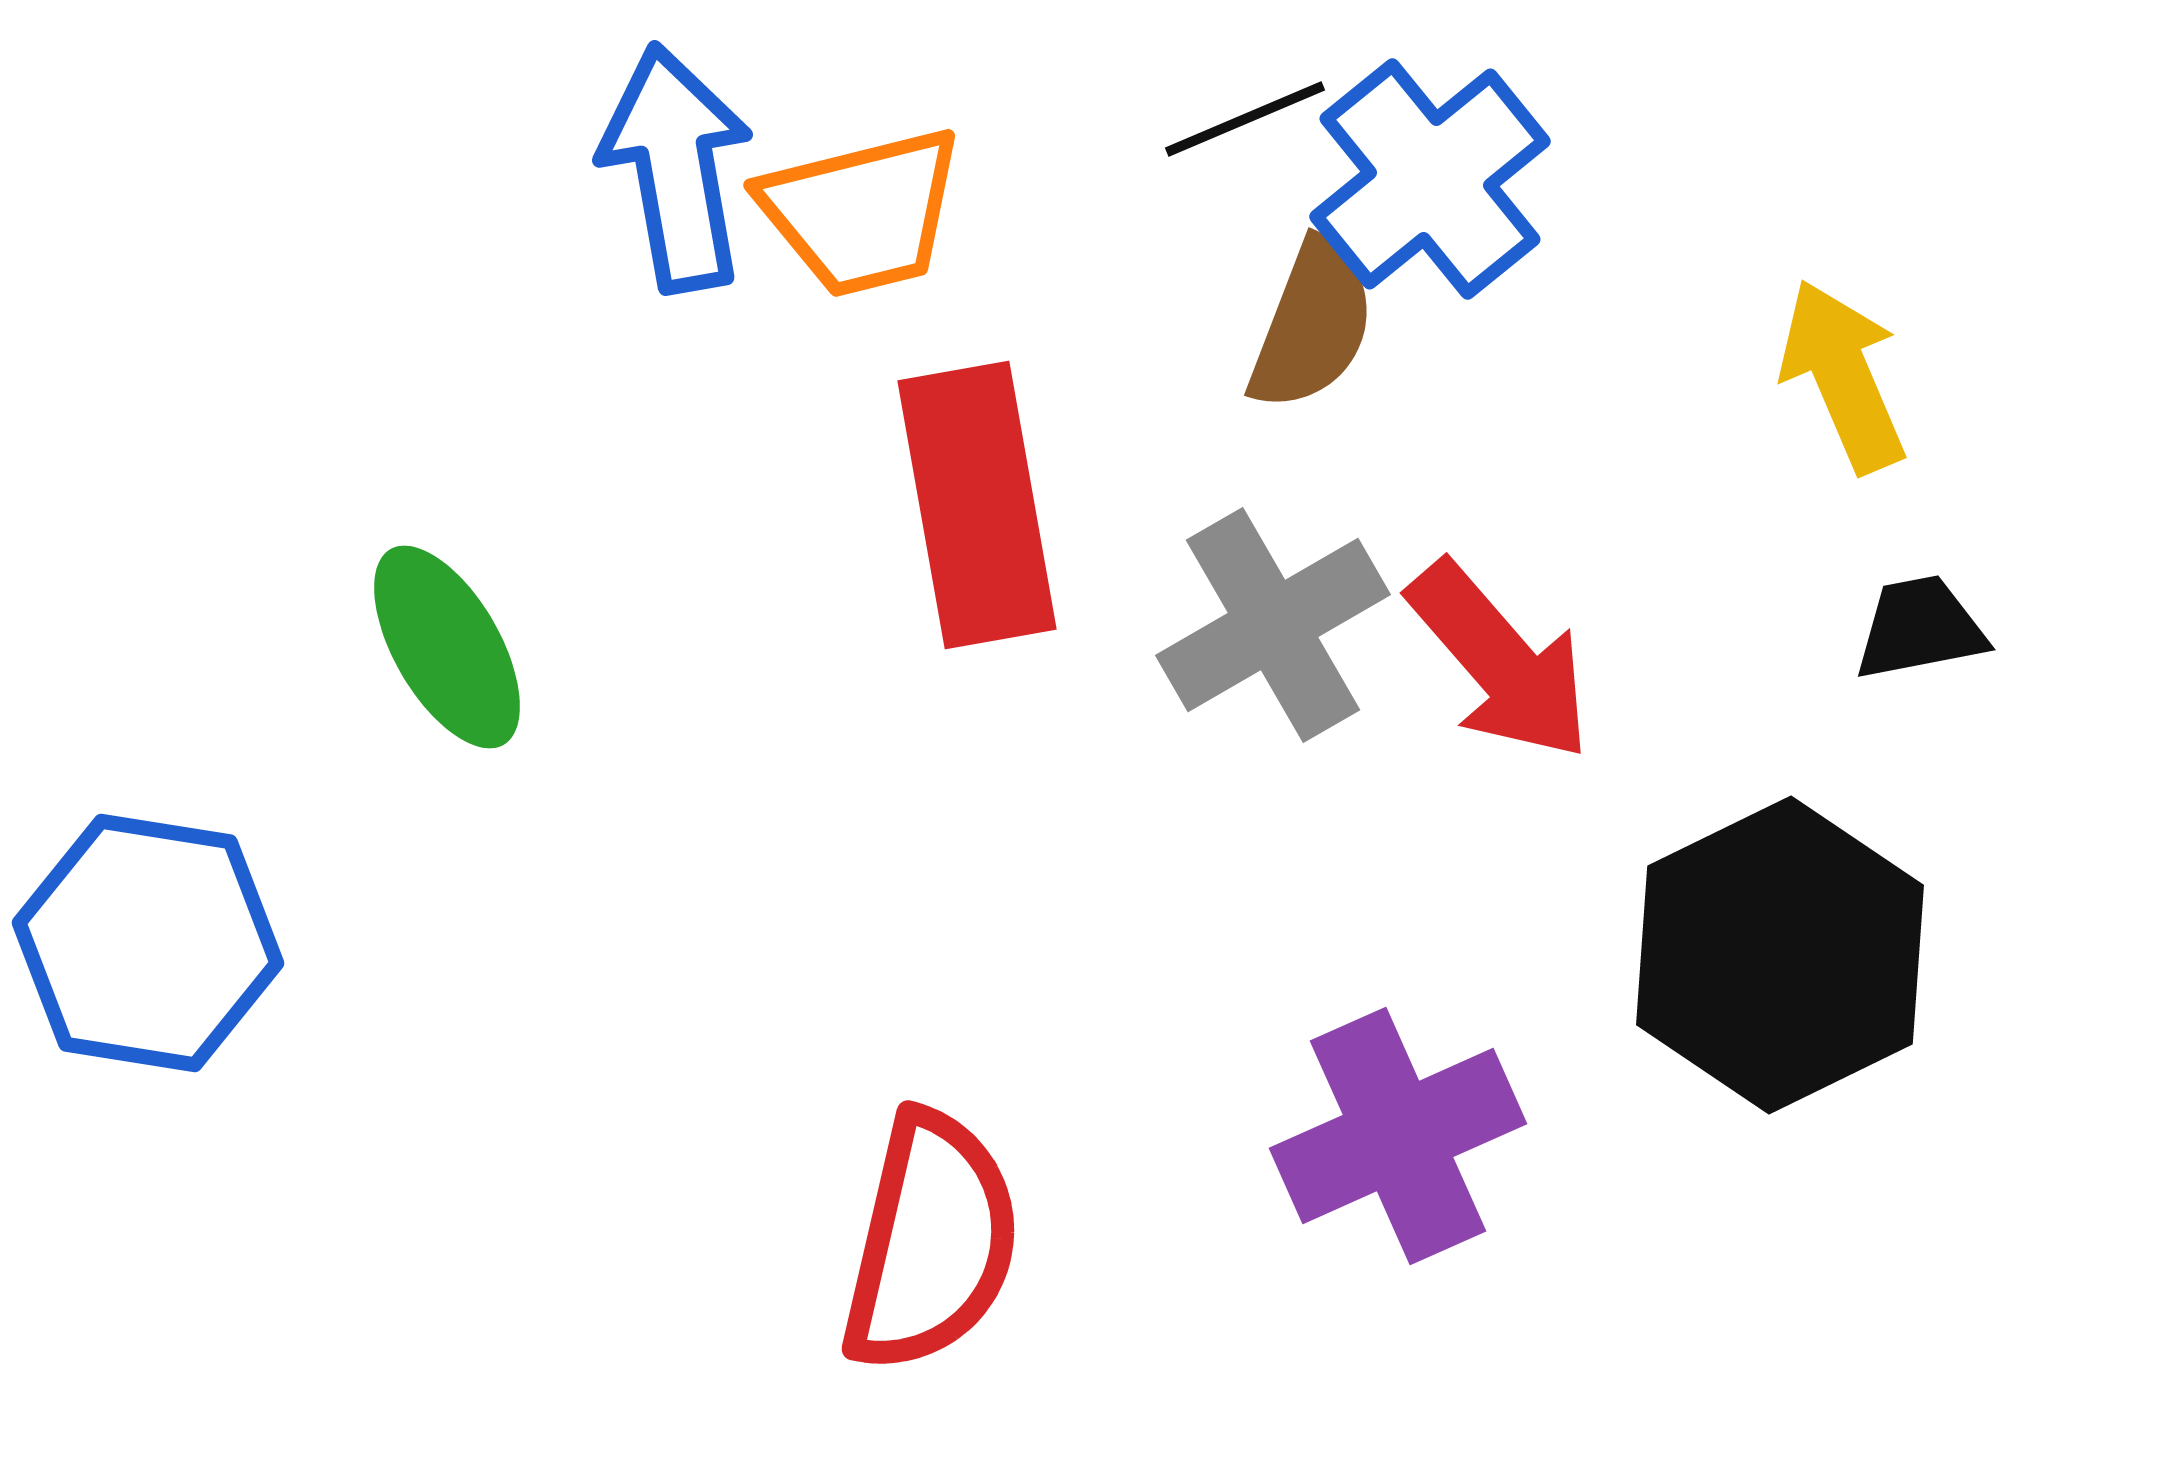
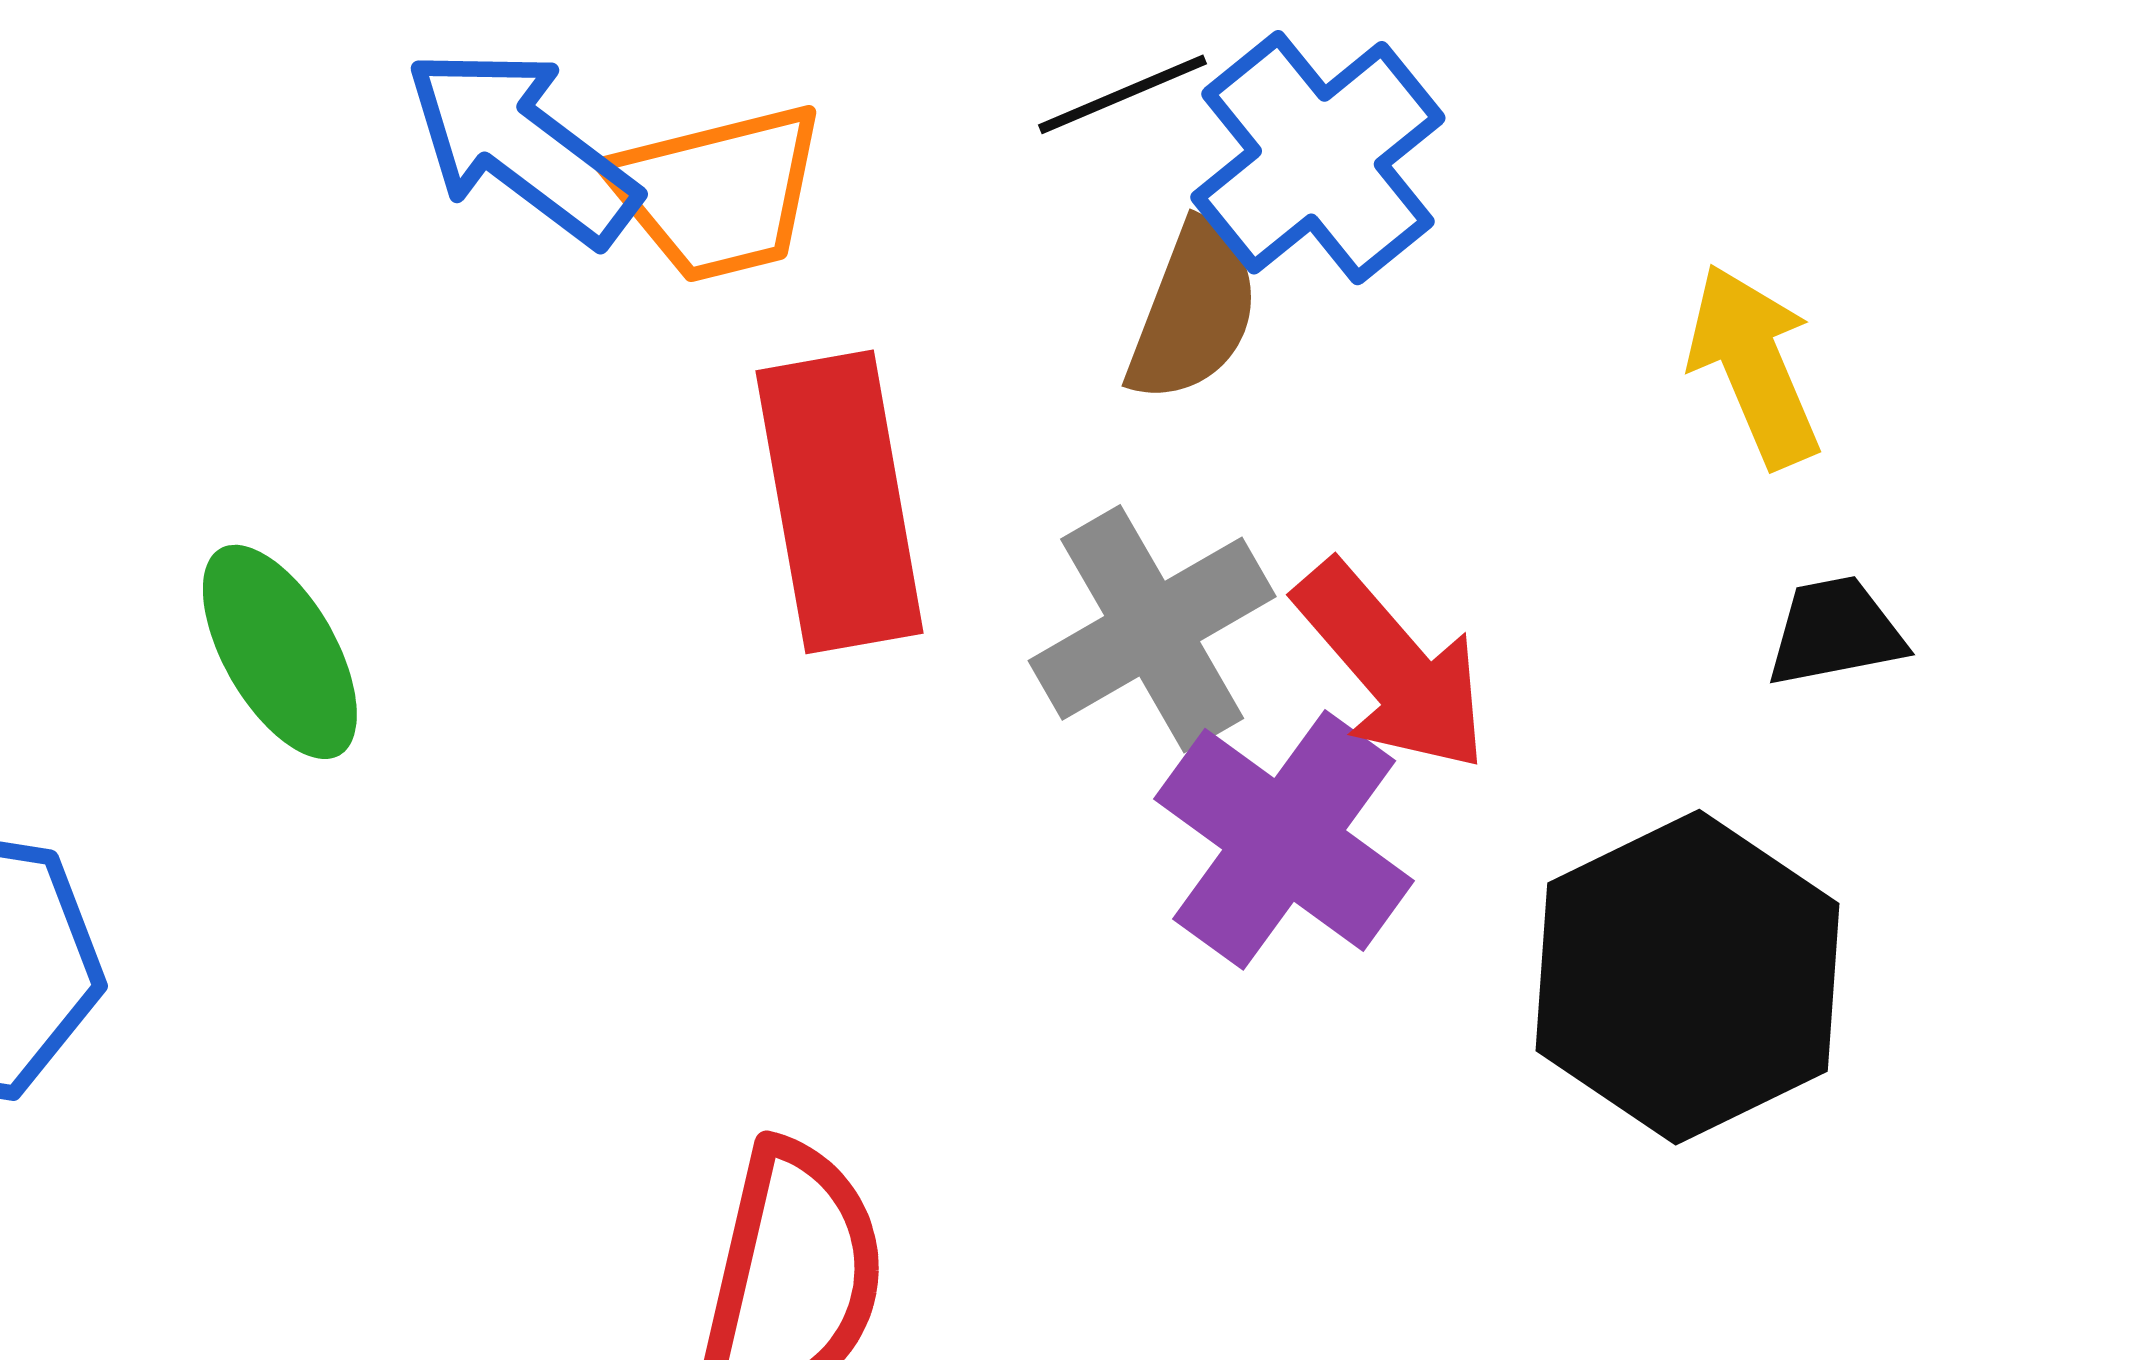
blue arrow: (676, 168) -> (522, 146), turned -43
purple cross: (1398, 1136) -> (1284, 840), moved, turned -30

